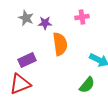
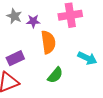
pink cross: (82, 17) -> (70, 15), size x1.6
green semicircle: (87, 85) -> (55, 75), moved

